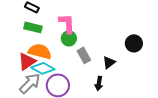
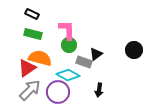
gray rectangle: (84, 55) -> (84, 62), turned -42
black triangle: (109, 62) -> (96, 54), moved
cyan diamond: (43, 68) -> (68, 75), moved

